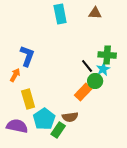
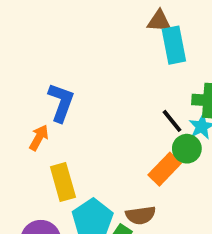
brown triangle: (95, 13) -> (159, 21), moved
cyan rectangle: (60, 14) -> (174, 45), moved

